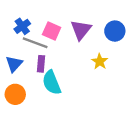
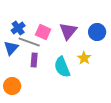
blue triangle: (14, 64) -> (11, 48), moved
cyan semicircle: (52, 83) -> (62, 67), moved

